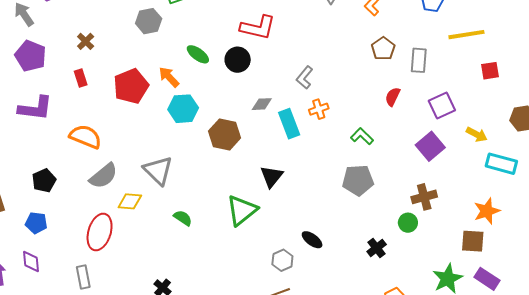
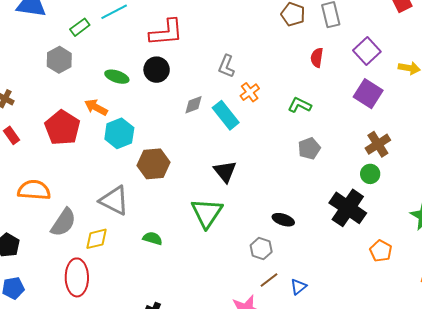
brown hexagon: (225, 135) -> (153, 164), moved
gray pentagon: (358, 180) -> (309, 148), size x0.7
black cross: (377, 248) -> (348, 208), size x1.8

